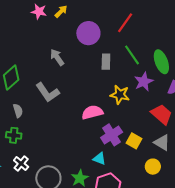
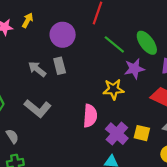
gray rectangle: (106, 62) -> (60, 66), moved
purple star: (144, 82) -> (134, 69), turned 30
pink semicircle: (92, 112) -> (90, 116), turned 125

